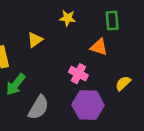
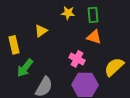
green rectangle: (112, 21) -> (93, 15), moved
yellow semicircle: (123, 83) -> (114, 67), size x1.5

